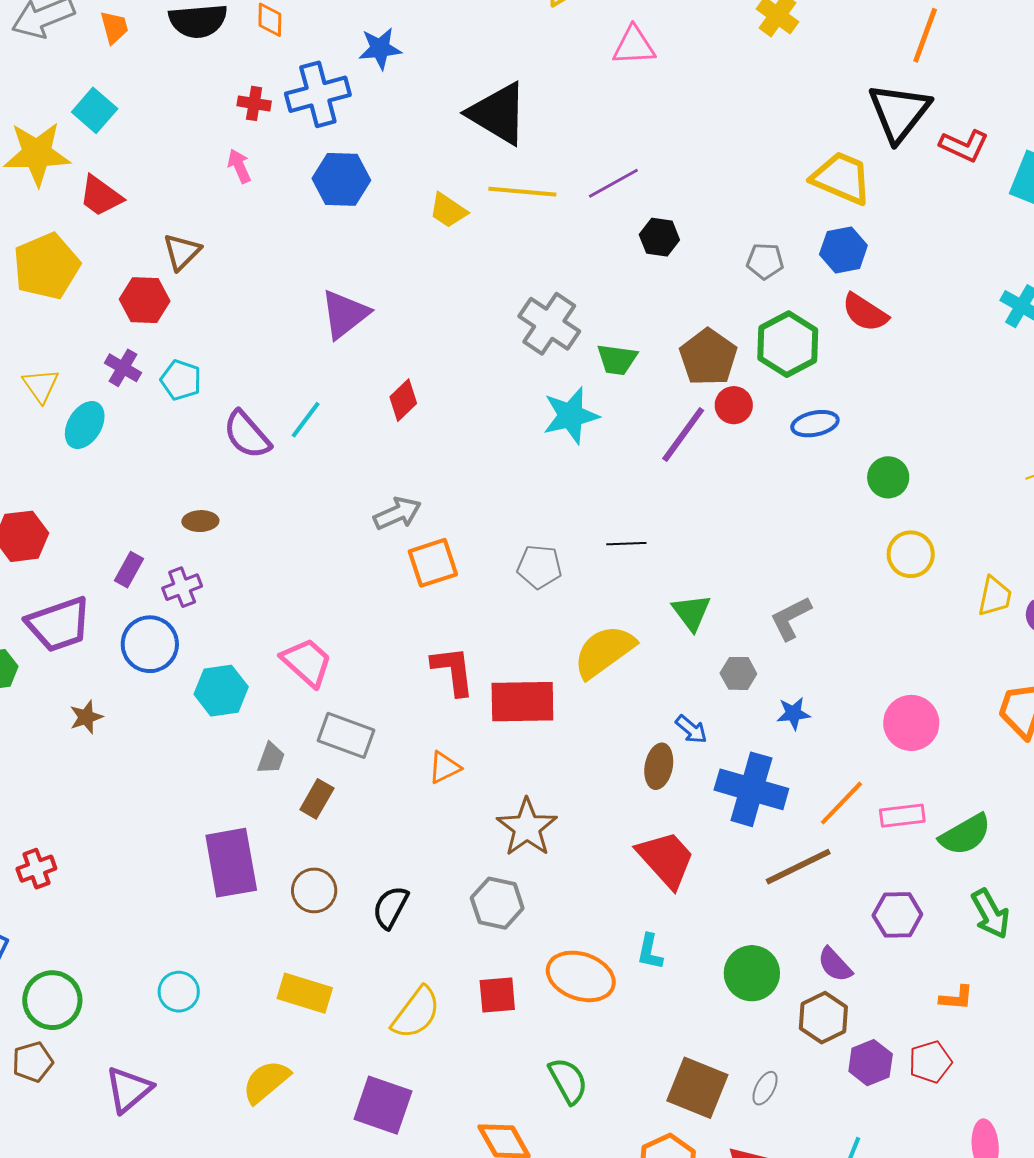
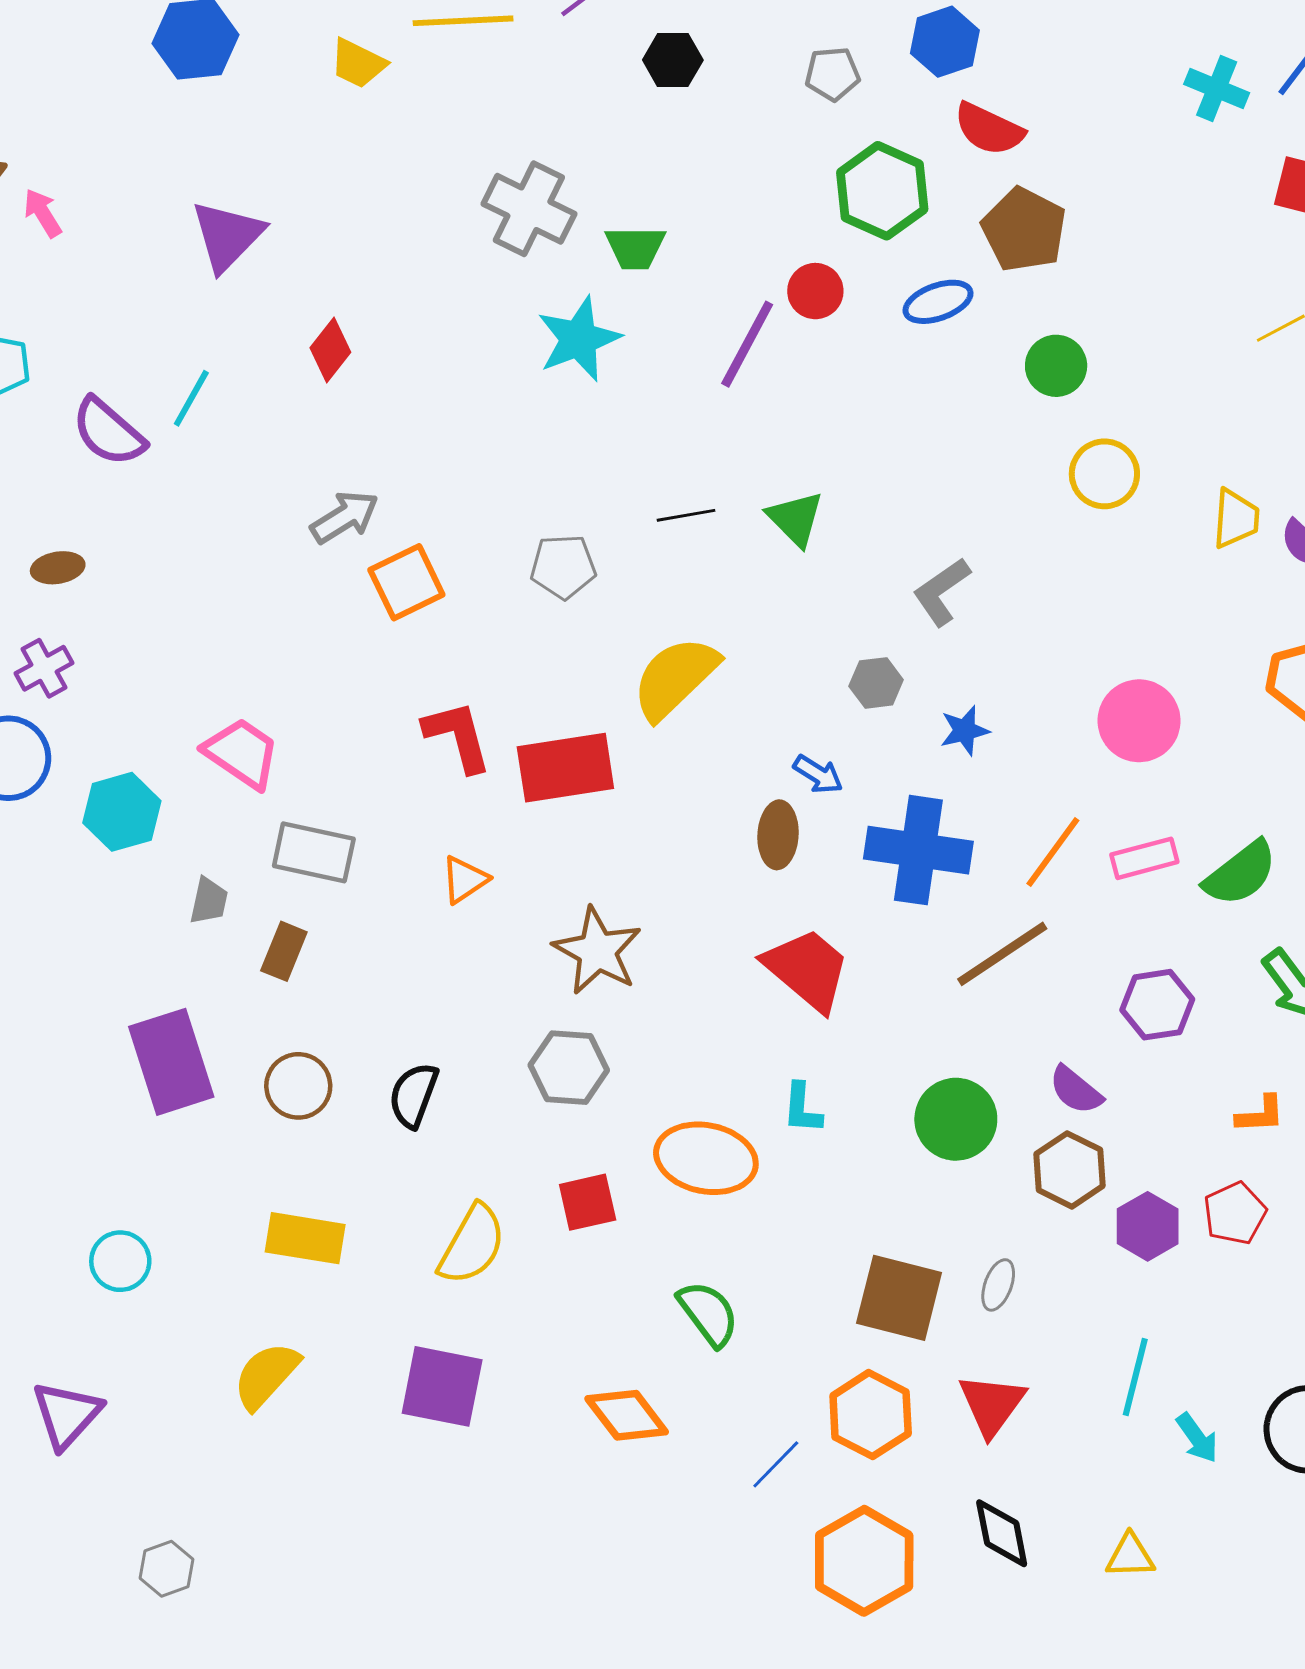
pink arrow: (239, 166) -> (43, 213), moved
brown pentagon: (708, 357) -> (1024, 230), moved
green triangle: (692, 612) -> (795, 519), moved

